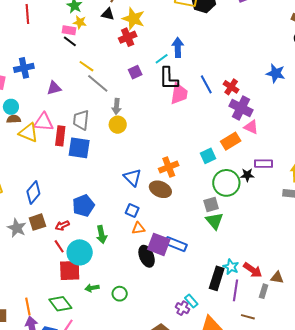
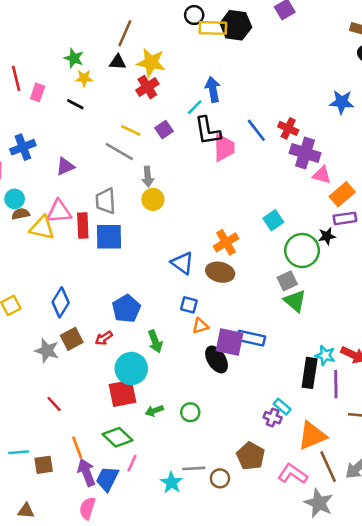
pink rectangle: (69, 30) -> (38, 92), moved, turned -72
yellow line: (86, 66) -> (131, 130), moved
orange rectangle: (231, 141) -> (342, 194), moved
red line: (59, 246) -> (54, 404), moved

